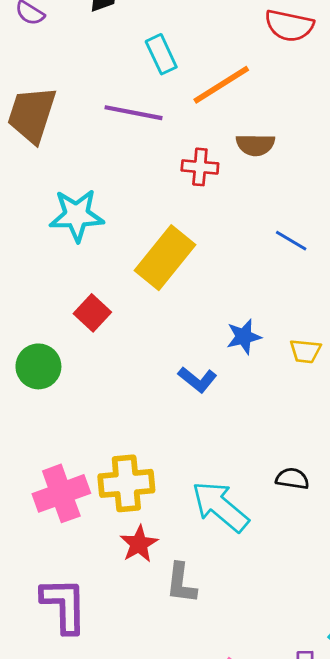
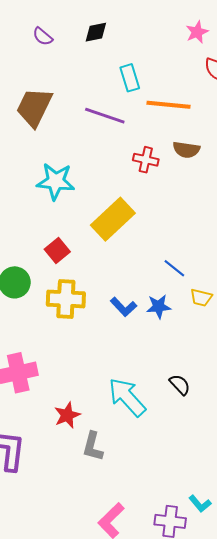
orange line: (221, 85) -> (168, 105), turned 30
blue line: (291, 241) -> (174, 268), moved
blue star: (244, 337) -> (159, 307), moved
black semicircle: (292, 479) -> (180, 385), turned 30
yellow cross: (126, 483) -> (66, 299), moved

